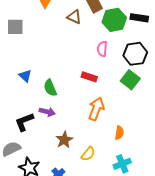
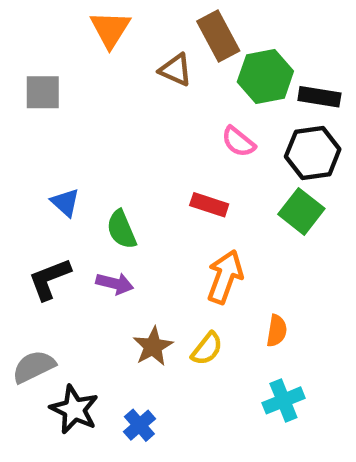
black rectangle: (139, 18) -> (319, 97), moved
pink semicircle: (102, 49) -> (238, 142), turned -56
black L-shape: (24, 122) -> (49, 279), moved
yellow semicircle: (88, 154) -> (207, 349), moved

